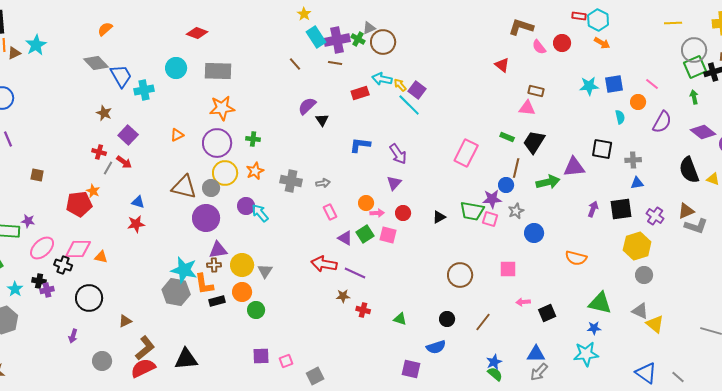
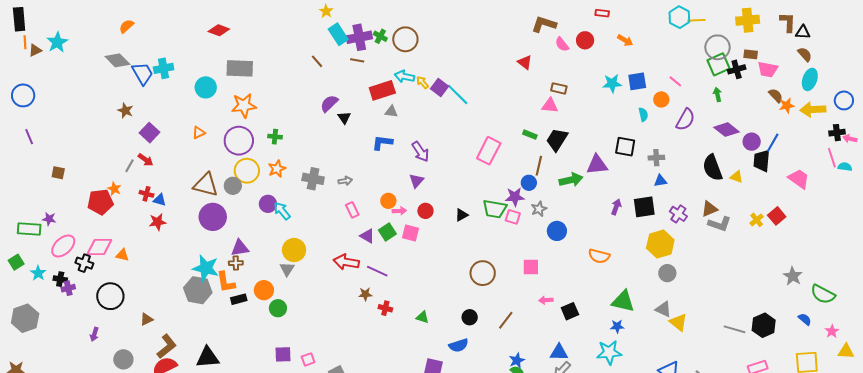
cyan hexagon: (598, 20) -> (679, 17), moved
gray triangle: (369, 28) -> (391, 112), moved, turned 32
cyan circle: (176, 68) -> (206, 87), moved
cyan cross: (144, 90) -> (164, 68), moved
red rectangle: (360, 93) -> (382, 90), size x1.4
cyan line: (409, 105) -> (458, 94), moved
red cross: (99, 152) -> (147, 194), moved
purple circle: (206, 218) -> (213, 217), moved
yellow circle: (242, 265) -> (294, 250), moved
cyan star: (15, 289) -> (38, 273), moved

